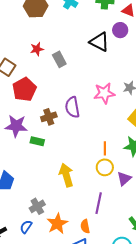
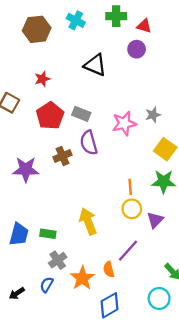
black triangle: (99, 42) -> (95, 65), moved
gray rectangle: (59, 59) -> (81, 114), moved, turned -35
red pentagon: (24, 89) -> (50, 116), moved
green rectangle: (37, 141) -> (48, 234), moved
purple line: (99, 203) -> (128, 251), turned 35
orange semicircle: (85, 226) -> (109, 269), moved

